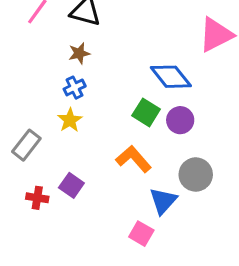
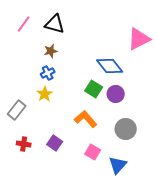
purple square: (71, 185) -> (55, 143), moved
blue triangle: (163, 201) -> (118, 165), moved
pink square: (141, 234) -> (93, 152), moved

